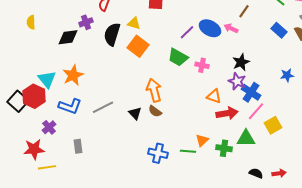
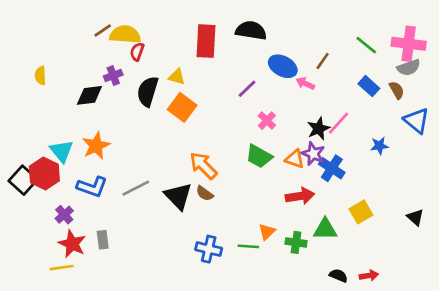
blue ellipse: (210, 28) -> (283, 66), moved
green trapezoid: (178, 57) -> (259, 156), moved
pink cross: (202, 65) -> (267, 121), moved, turned 32
orange arrow: (154, 90) -> (203, 166), turned -30
orange triangle: (214, 96) -> (295, 159), moved
pink line: (256, 111) -> (338, 123), moved
black triangle: (135, 113) -> (178, 196), size x1.6
red star: (34, 149) -> (72, 244), moved, turned 30

